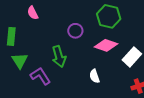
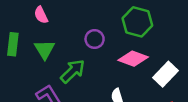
green arrow: (59, 56) -> (73, 71), turned -120
green triangle: (20, 61) -> (44, 49), moved

